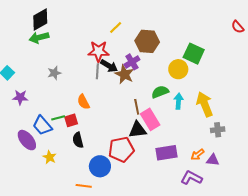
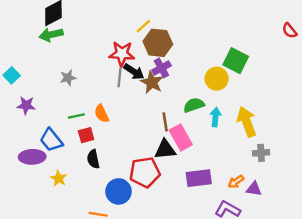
brown hexagon: (147, 41) -> (158, 43), moved
green line: (58, 118) -> (76, 116), moved
purple ellipse: (27, 140) -> (32, 157), turned -55

